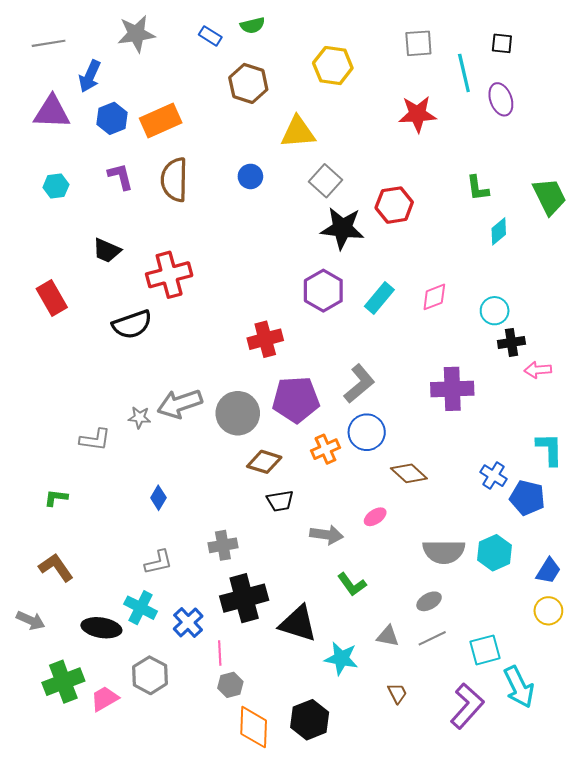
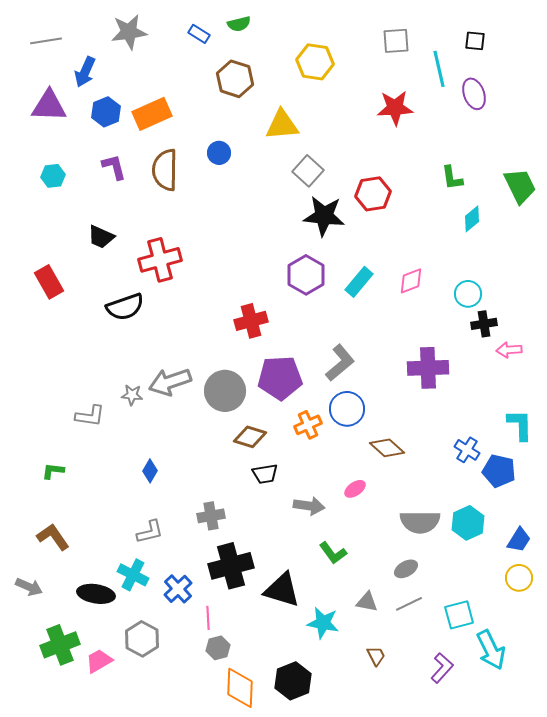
blue circle: (250, 176) -> (219, 153), moved
purple L-shape: (467, 706) -> (442, 668), size x0.7

